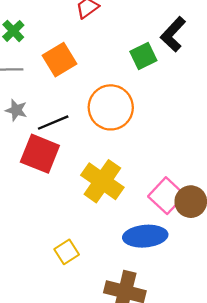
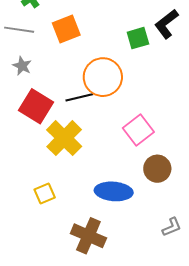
black line: (53, 123) -> (79, 97), moved
yellow cross: (102, 181) -> (64, 138), moved
pink square: (166, 196) -> (138, 130), moved

